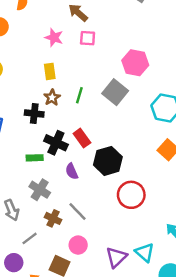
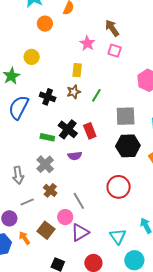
gray square: (115, 92) -> (126, 116), moved, turned 35
black cross: (34, 113) -> (48, 97), moved
black hexagon: (108, 161) -> (128, 146), moved
purple semicircle: (72, 171) -> (75, 156), turned -88
gray line: (78, 212) -> (79, 201), moved
purple triangle: (116, 257) -> (80, 233), moved

